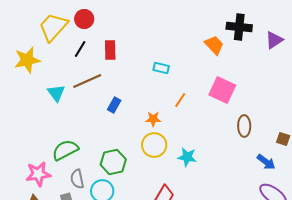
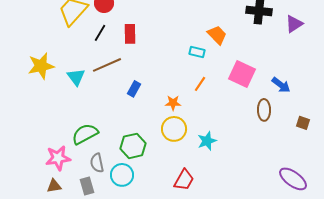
orange trapezoid: (214, 45) -> (217, 35), moved
yellow star: (27, 60) -> (41, 66), moved
cyan rectangle: (161, 68) -> (197, 52), moved
cyan star: (187, 157) -> (207, 141), turned -30
blue arrow: (266, 162) -> (281, 85), moved

